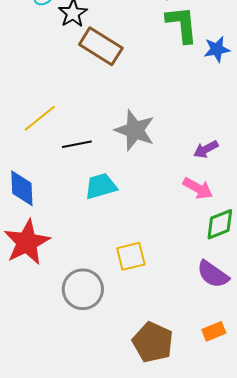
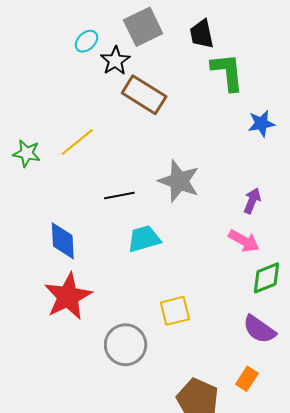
blue star: (217, 49) -> (261, 123), moved
yellow line: (40, 118) -> (77, 142), moved
purple arrow: (206, 149) -> (252, 201), turned 140
orange rectangle: (214, 331) -> (247, 379), moved, turned -35

